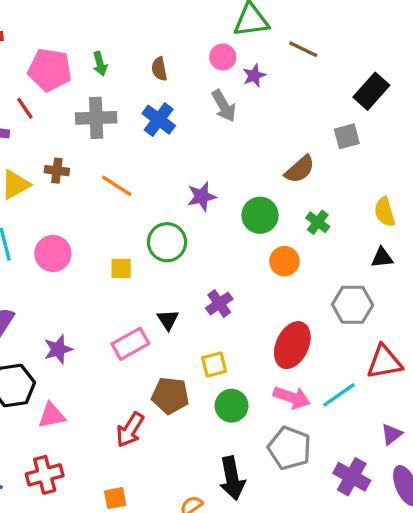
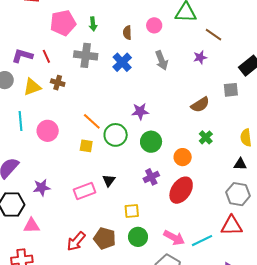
pink circle: (223, 57) -> (154, 25), moved
pink pentagon: (50, 70) -> (63, 23), turned -30
purple star: (254, 76) -> (200, 57), moved
red line: (25, 108) -> (46, 56), moved
orange line: (117, 186) -> (92, 121), moved
green circle: (260, 215) -> (151, 142), moved
purple cross: (219, 303) -> (151, 177), moved
gray hexagon: (353, 305) -> (238, 194), moved
red ellipse: (292, 345) -> (181, 190), moved
brown pentagon: (170, 396) -> (105, 238), moved

